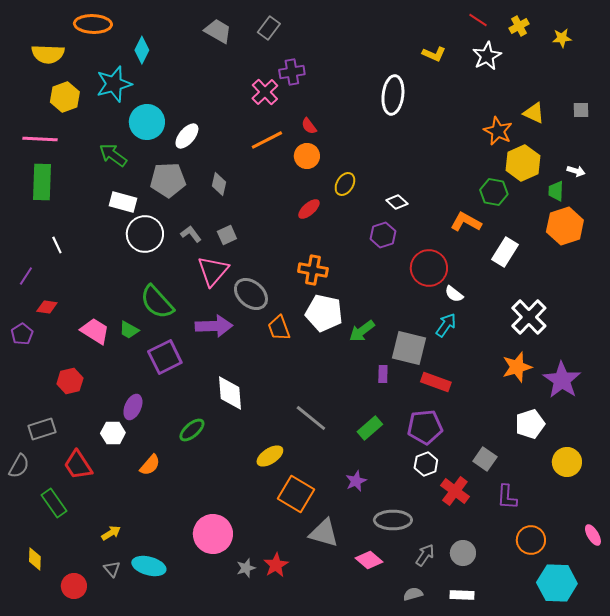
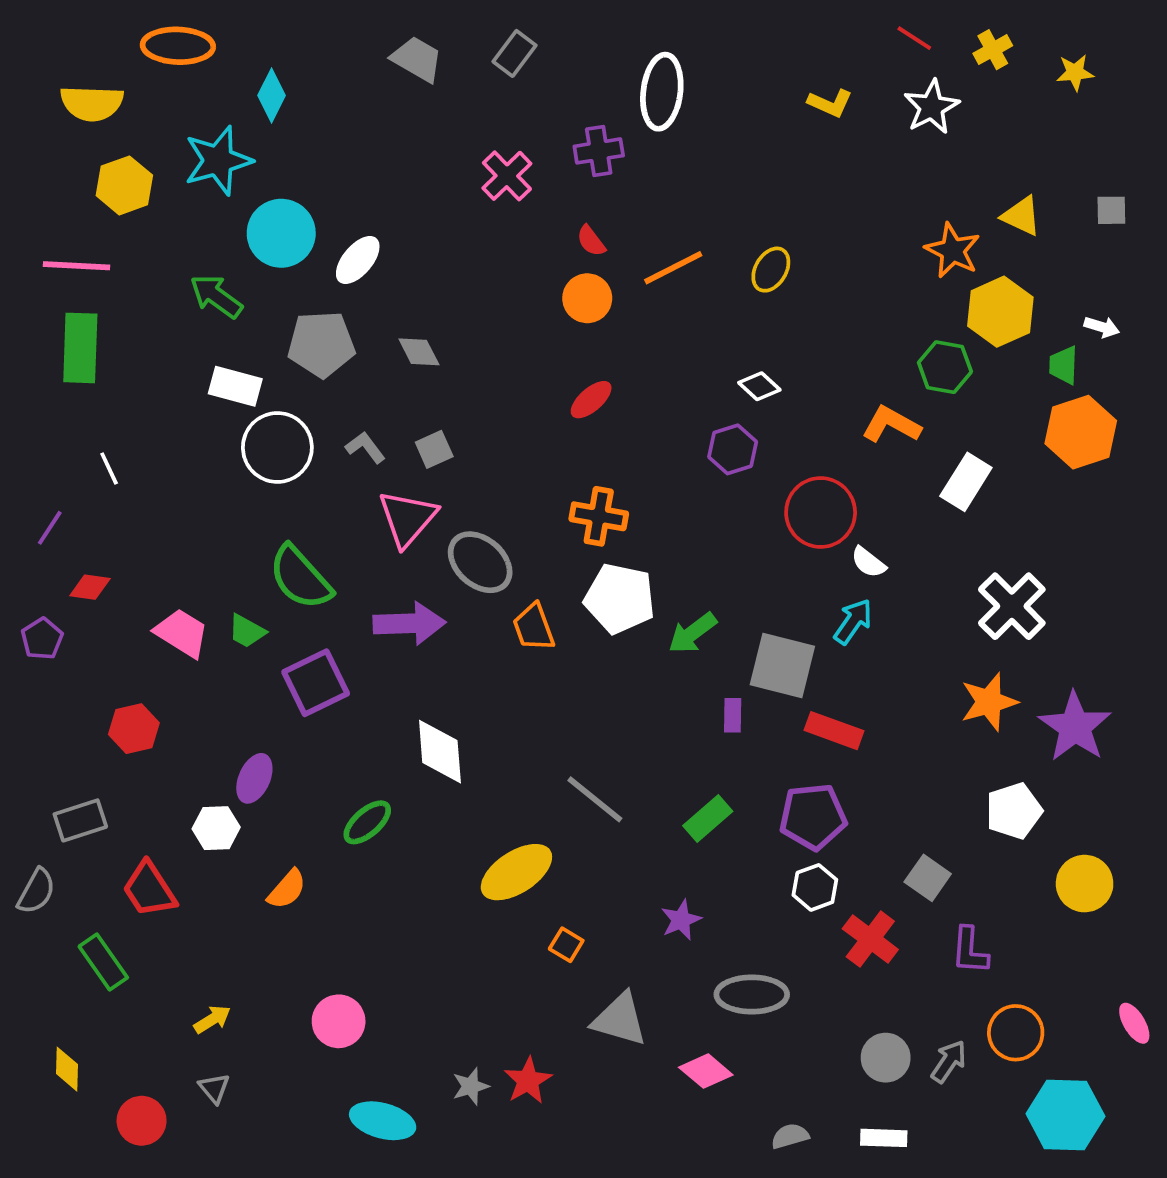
purple cross: (292, 72) -> (599, 151), moved
white ellipse: (393, 95) -> (662, 92), moved
orange line: (267, 140) -> (673, 268), moved
gray diamond: (219, 184) -> (419, 352), turned -40
yellow ellipse: (345, 184) -> (771, 270), moved
yellow ellipse: (270, 456) -> (516, 872), size x1.4
orange square: (296, 494) -> (566, 945), size x0.5
pink circle: (213, 534) -> (339, 1021), moved, size x0.7
gray arrow: (425, 555) -> (949, 1061), moved
cyan ellipse: (149, 566) -> (383, 1121), moved

